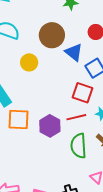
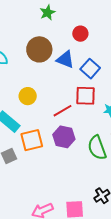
yellow circle: (29, 62) -> (28, 96), moved
red line: (76, 117) -> (63, 111), moved

